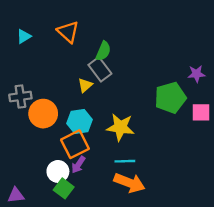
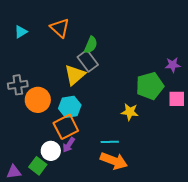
yellow triangle: (85, 85) -> (75, 75), size x1.6
yellow star: (120, 127) -> (130, 112), moved, size x0.7
green square: (64, 188) -> (38, 166), moved

